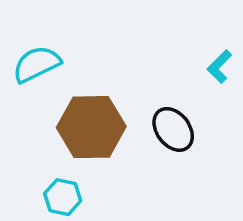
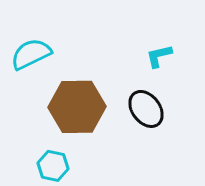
cyan L-shape: (219, 67) -> (159, 56), moved, turned 32

